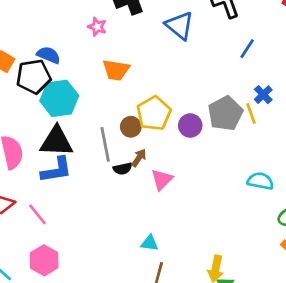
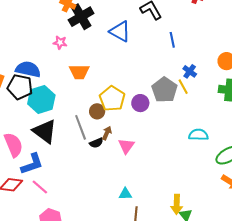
blue line: (247, 49) -> (172, 40), turned -35
blue semicircle: (49, 55) -> (28, 69), size x1.4
black pentagon: (34, 77) -> (20, 87), turned 30
black triangle: (56, 141) -> (45, 131), turned 44
blue L-shape: (56, 170) -> (32, 164), moved

